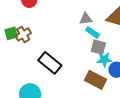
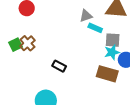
gray square: (98, 47) -> (113, 40), moved
black rectangle: (50, 63) -> (59, 66), size x0.6

